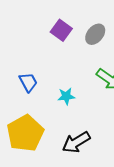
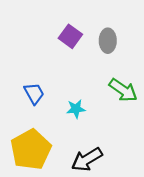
gray ellipse: (95, 34) -> (108, 41), turned -40

